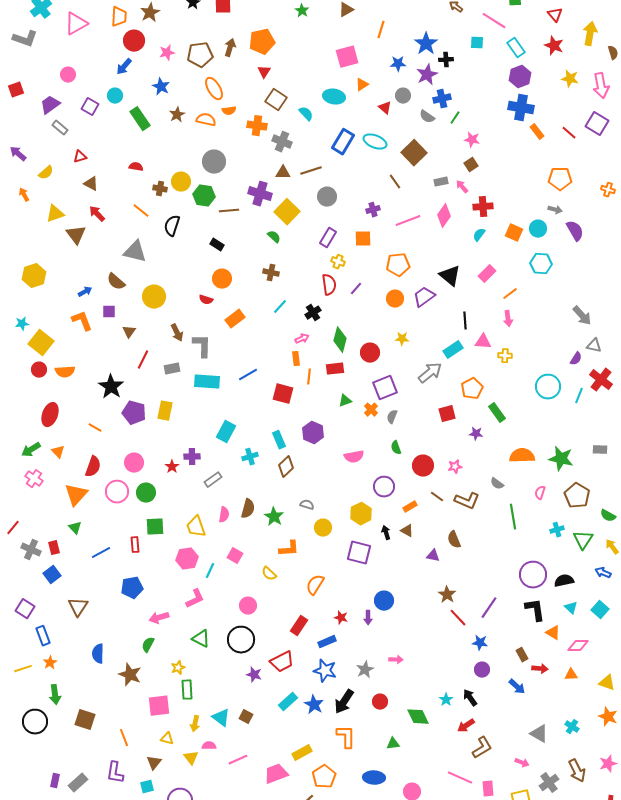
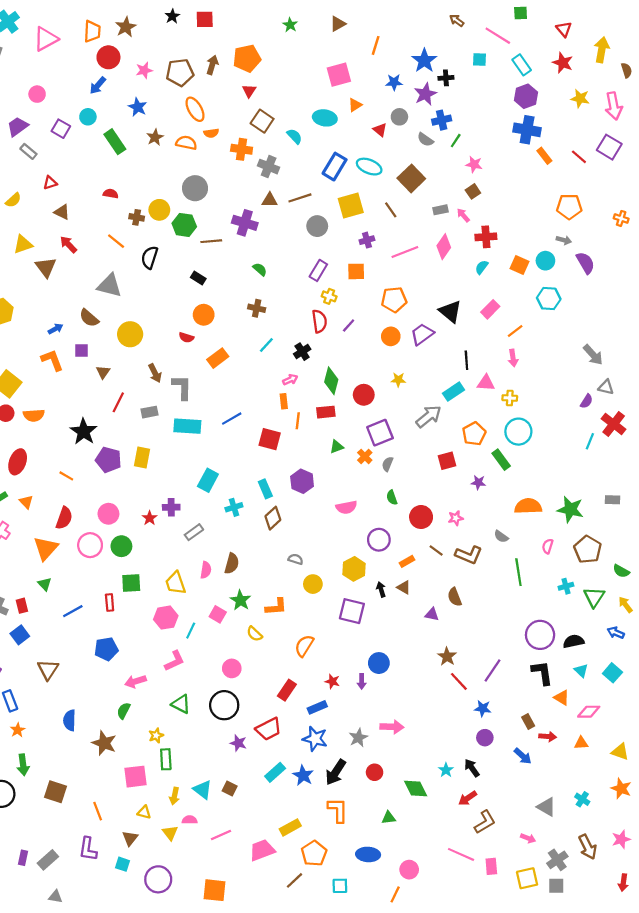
yellow square: (287, 212) -> (351, 206), moved, turned 30
cyan circle: (548, 387) -> (518, 432), moved
green star: (274, 517) -> (240, 600), moved
pink arrow: (396, 660) -> (392, 727), size x1.5
cyan square: (147, 787) -> (123, 864), turned 32

